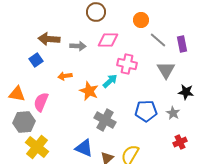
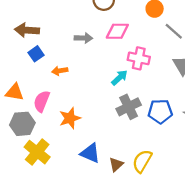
brown arrow: (49, 39) -> (27, 30), moved
orange arrow: (65, 76) -> (60, 71), moved
orange star: (89, 91) -> (70, 118), moved, turned 30
gray cross: (105, 120) -> (129, 107), moved, turned 35

